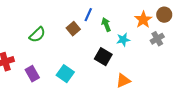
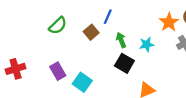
green arrow: (106, 25) -> (121, 40), moved
green semicircle: (37, 35) -> (58, 26), moved
purple rectangle: (32, 74) -> (58, 71), moved

